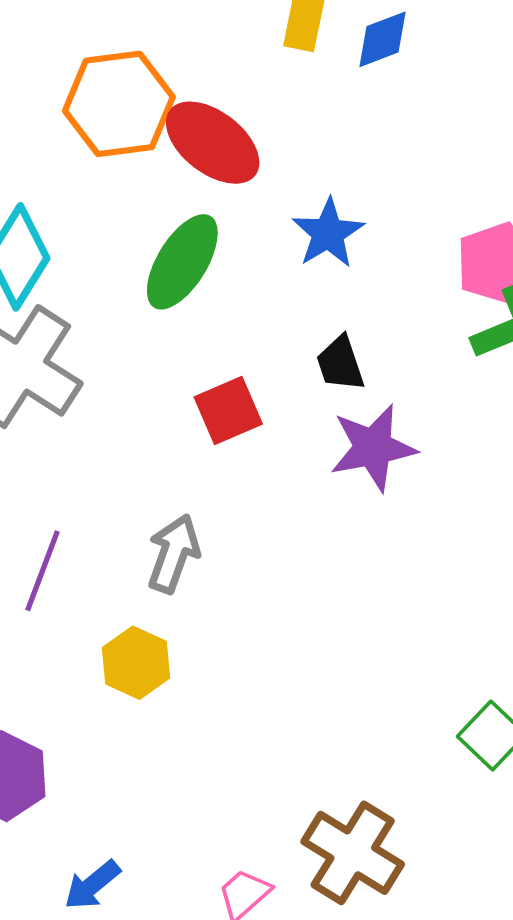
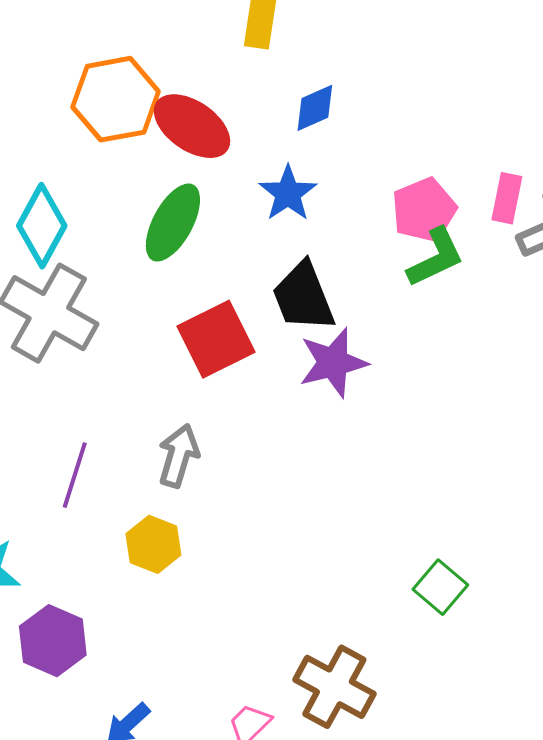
blue diamond: (382, 39) -> (315, 108), moved
black trapezoid: (340, 363) -> (303, 297), size x1.6
red square: (228, 411) -> (216, 339), size x1.4

